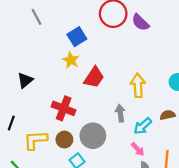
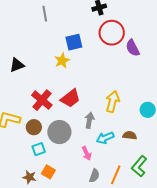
red trapezoid: (94, 77) -> (71, 98), moved
pink arrow: (138, 149) -> (87, 153), moved

